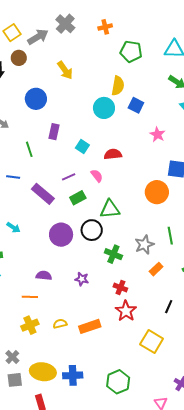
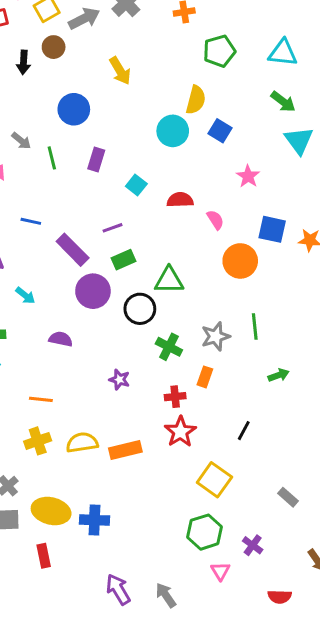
green pentagon: (131, 51) -> (219, 51), turned -30
green line: (29, 149) -> (52, 158), moved
pink semicircle: (97, 176) -> (215, 220), moved
purple circle: (61, 235) -> (93, 291), moved
orange rectangle: (156, 269) -> (205, 377), moved, turned -32
purple semicircle: (44, 276) -> (61, 339), moved
red cross: (120, 287) -> (175, 397), turned -32
yellow semicircle: (60, 324) -> (82, 443), size x1.5
green hexagon: (118, 382) -> (205, 532), moved

